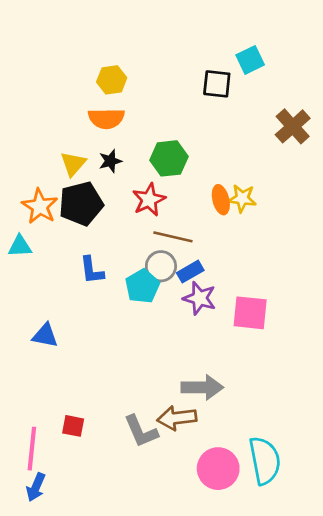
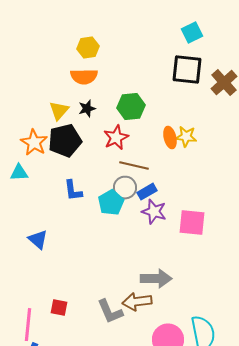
black square: (217, 84) -> (187, 70), moved, size x1.4
blue triangle: (45, 335) -> (38, 240), turned 30

